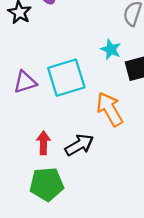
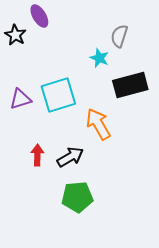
cyan star: (111, 49) -> (99, 58), moved
green pentagon: (47, 184) -> (77, 197), moved

